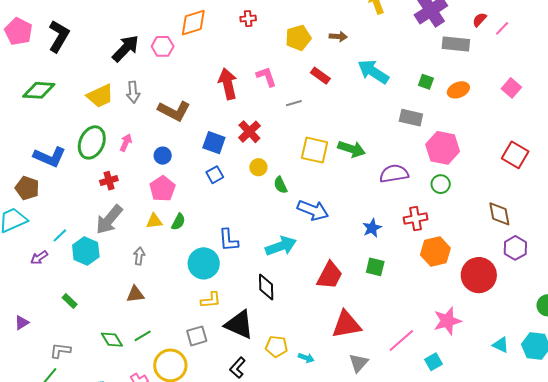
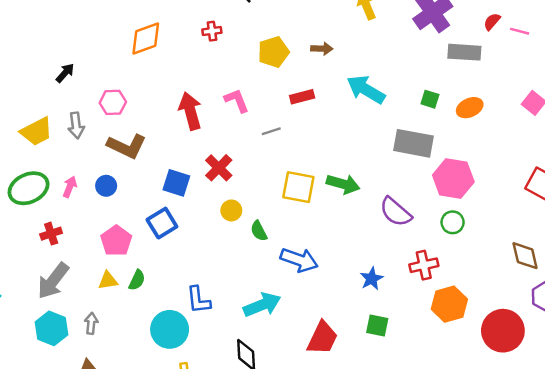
pink line: (502, 28) -> (520, 31), turned 63
pink hexagon: (163, 46) -> (113, 102), moved
black arrow: (126, 48) -> (65, 73), size x0.6
red rectangle: (320, 76) -> (302, 97), turned -48
gray rectangle: (411, 118) -> (413, 143), size x1.4
green ellipse: (92, 142) -> (29, 188), turned 44
blue circle: (163, 156) -> (106, 186), moved
purple semicircle: (394, 174) -> (396, 212), turned -128
blue square: (215, 175) -> (162, 223), moved, size x1.4
cyan hexagon: (86, 251) -> (52, 328), moved

